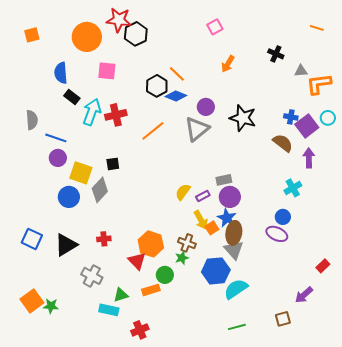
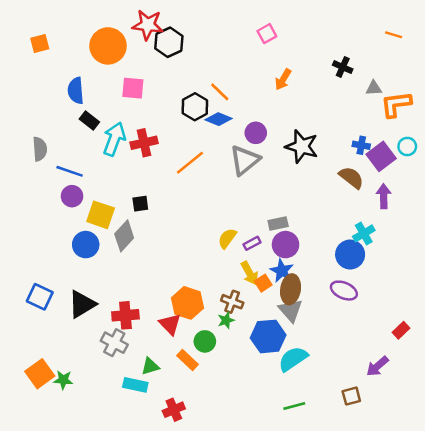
blue circle: (283, 217) -> (350, 255), moved, size x1.5
red cross: (104, 239) -> (125, 315), moved, size x1.5
orange rectangle: (151, 290) -> (187, 360), turned 60

